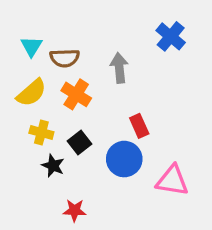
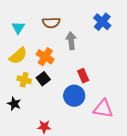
brown semicircle: (65, 58) -> (51, 23), moved
black square: (80, 142) -> (43, 79), moved
black star: (53, 166) -> (14, 104), moved

